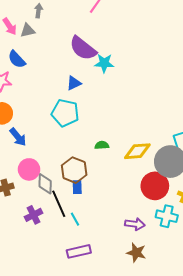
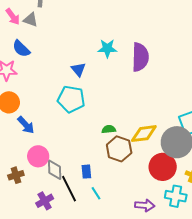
gray triangle: (28, 30) -> (31, 20), turned 35
purple semicircle: (83, 48) -> (140, 57), moved, turned -124
blue triangle: (74, 83) -> (78, 69), turned -42
brown hexagon: (74, 170) -> (119, 149), moved
cyan line: (75, 219) -> (96, 193), moved

